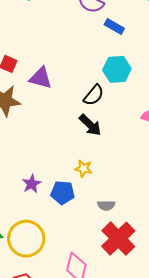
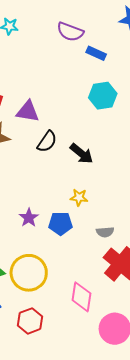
black semicircle: (94, 95) -> (47, 142), moved

